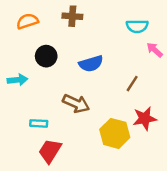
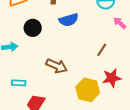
blue semicircle: (91, 64) -> (69, 20), moved
cyan rectangle: (39, 123) -> (19, 83), moved

